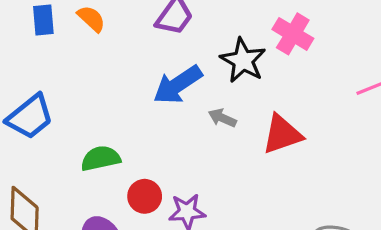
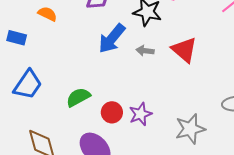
blue rectangle: (43, 20) -> (17, 38), moved, turned -54
red triangle: (282, 134) -> (184, 50), turned -44

